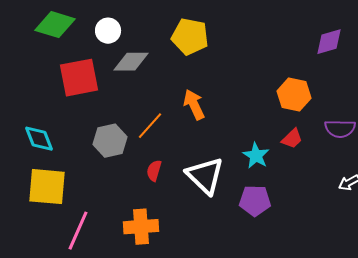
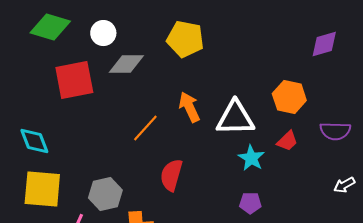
gray hexagon: (110, 141) -> (105, 194), moved
red semicircle: (154, 171) -> (171, 175), moved, size x1.5
white triangle: (205, 176) -> (235, 118), moved, turned -45
purple pentagon: (255, 201) -> (250, 203), size x0.7

